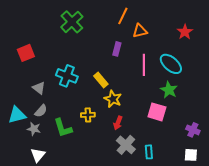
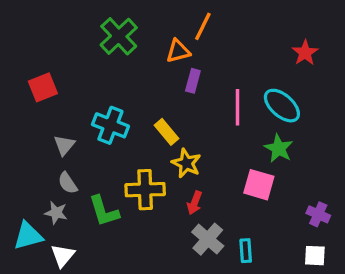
orange triangle: (140, 31) -> (178, 51), moved
gray triangle: (39, 88) -> (64, 145), turned 32
gray semicircle: (41, 111) -> (68, 183), turned 104
cyan triangle: (17, 115) -> (28, 236), moved
yellow cross: (88, 115) -> (145, 190), size x1.6

